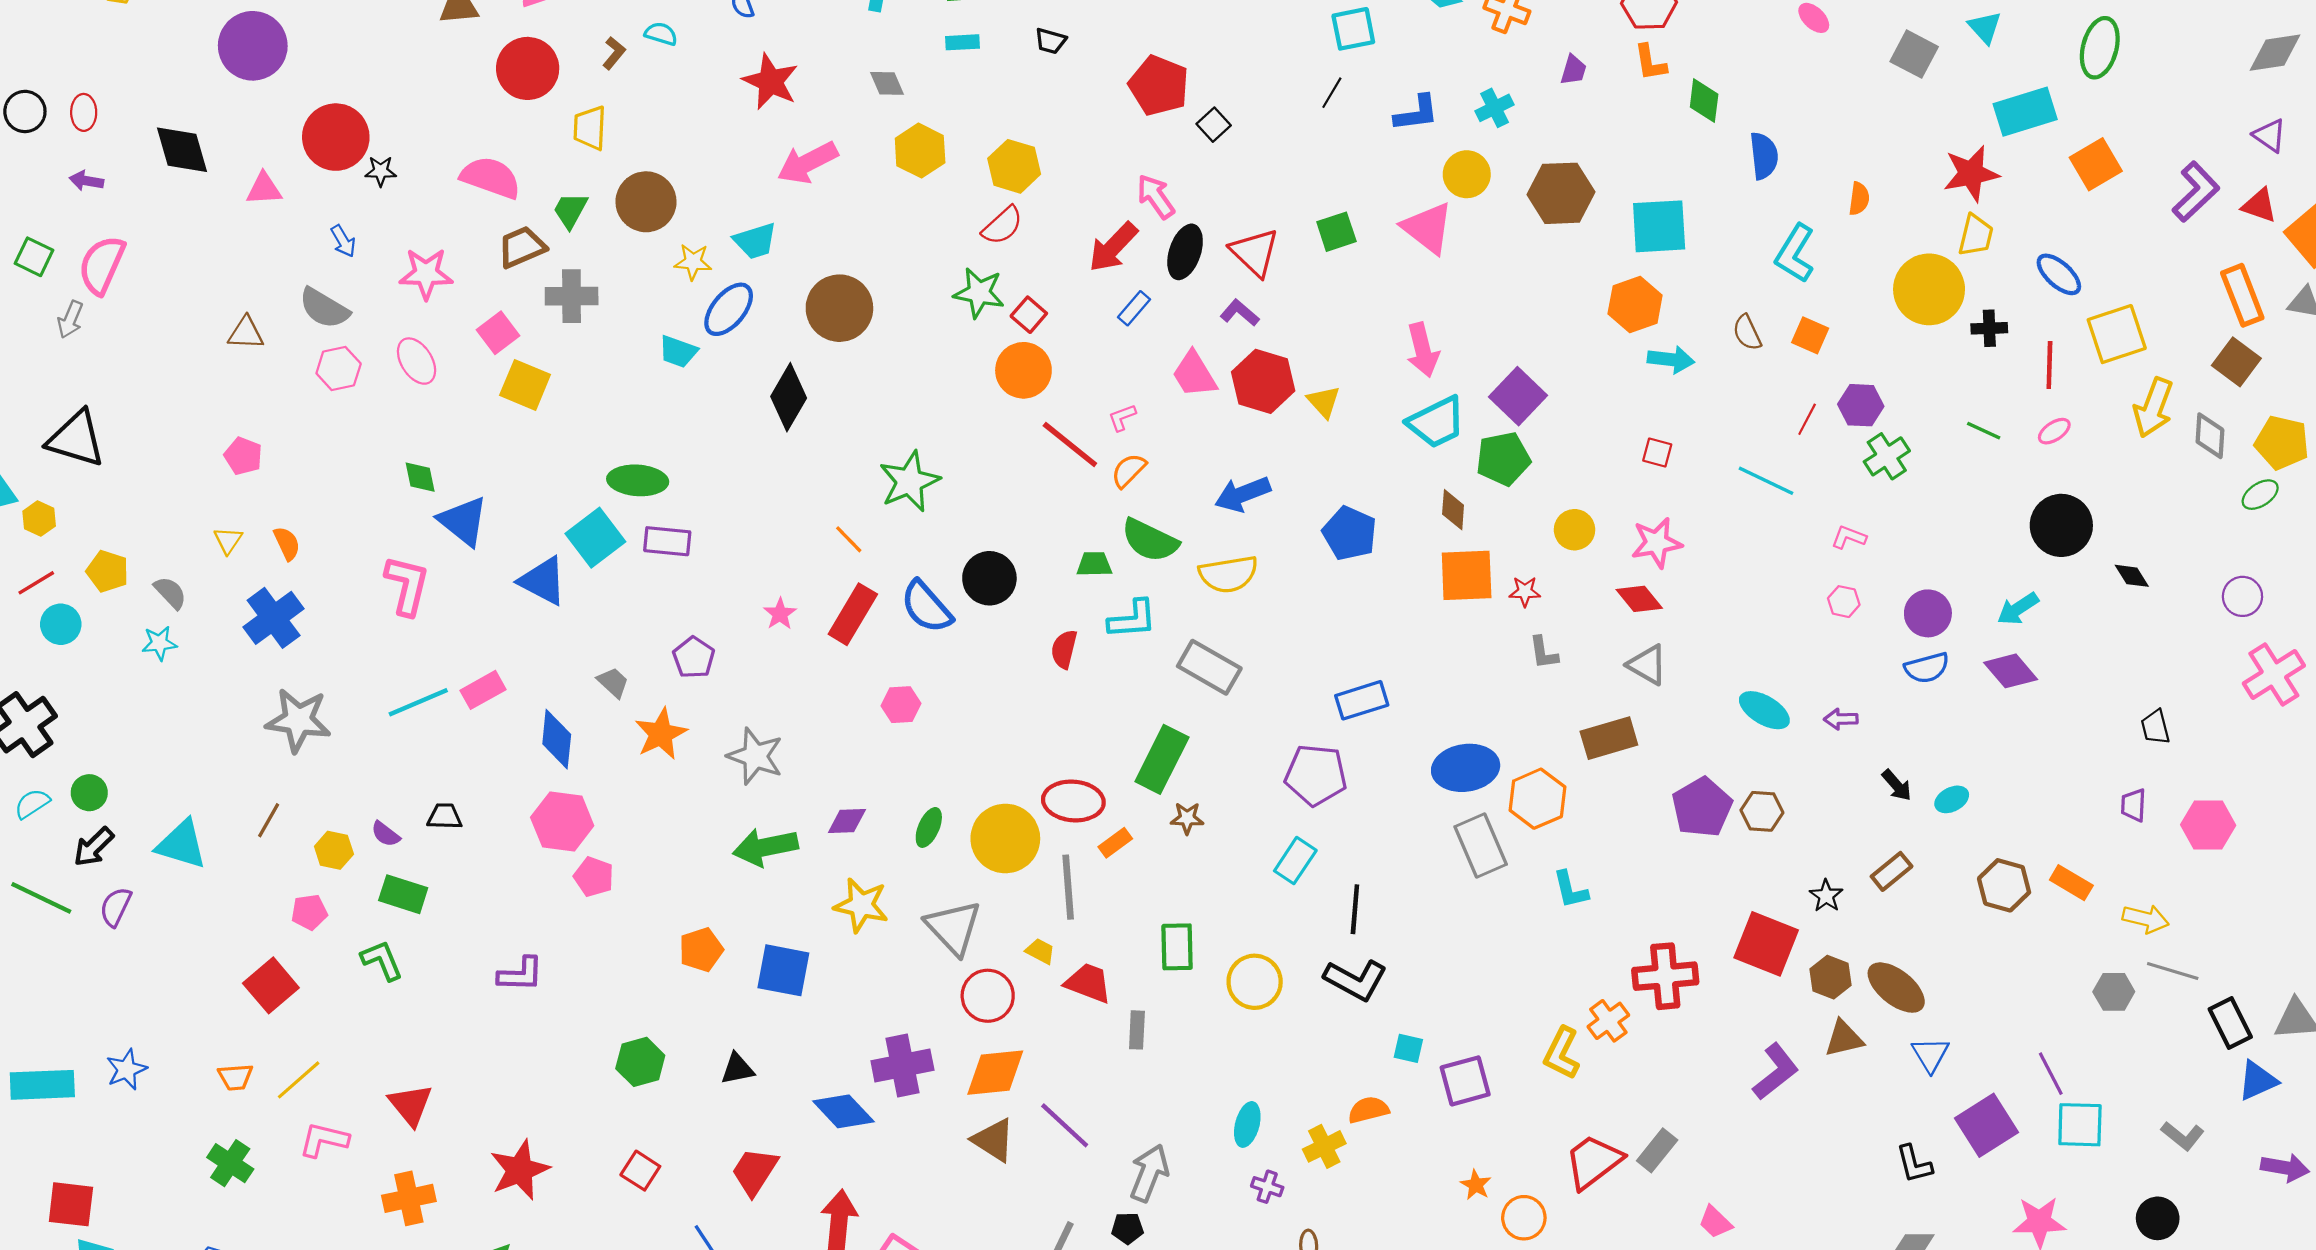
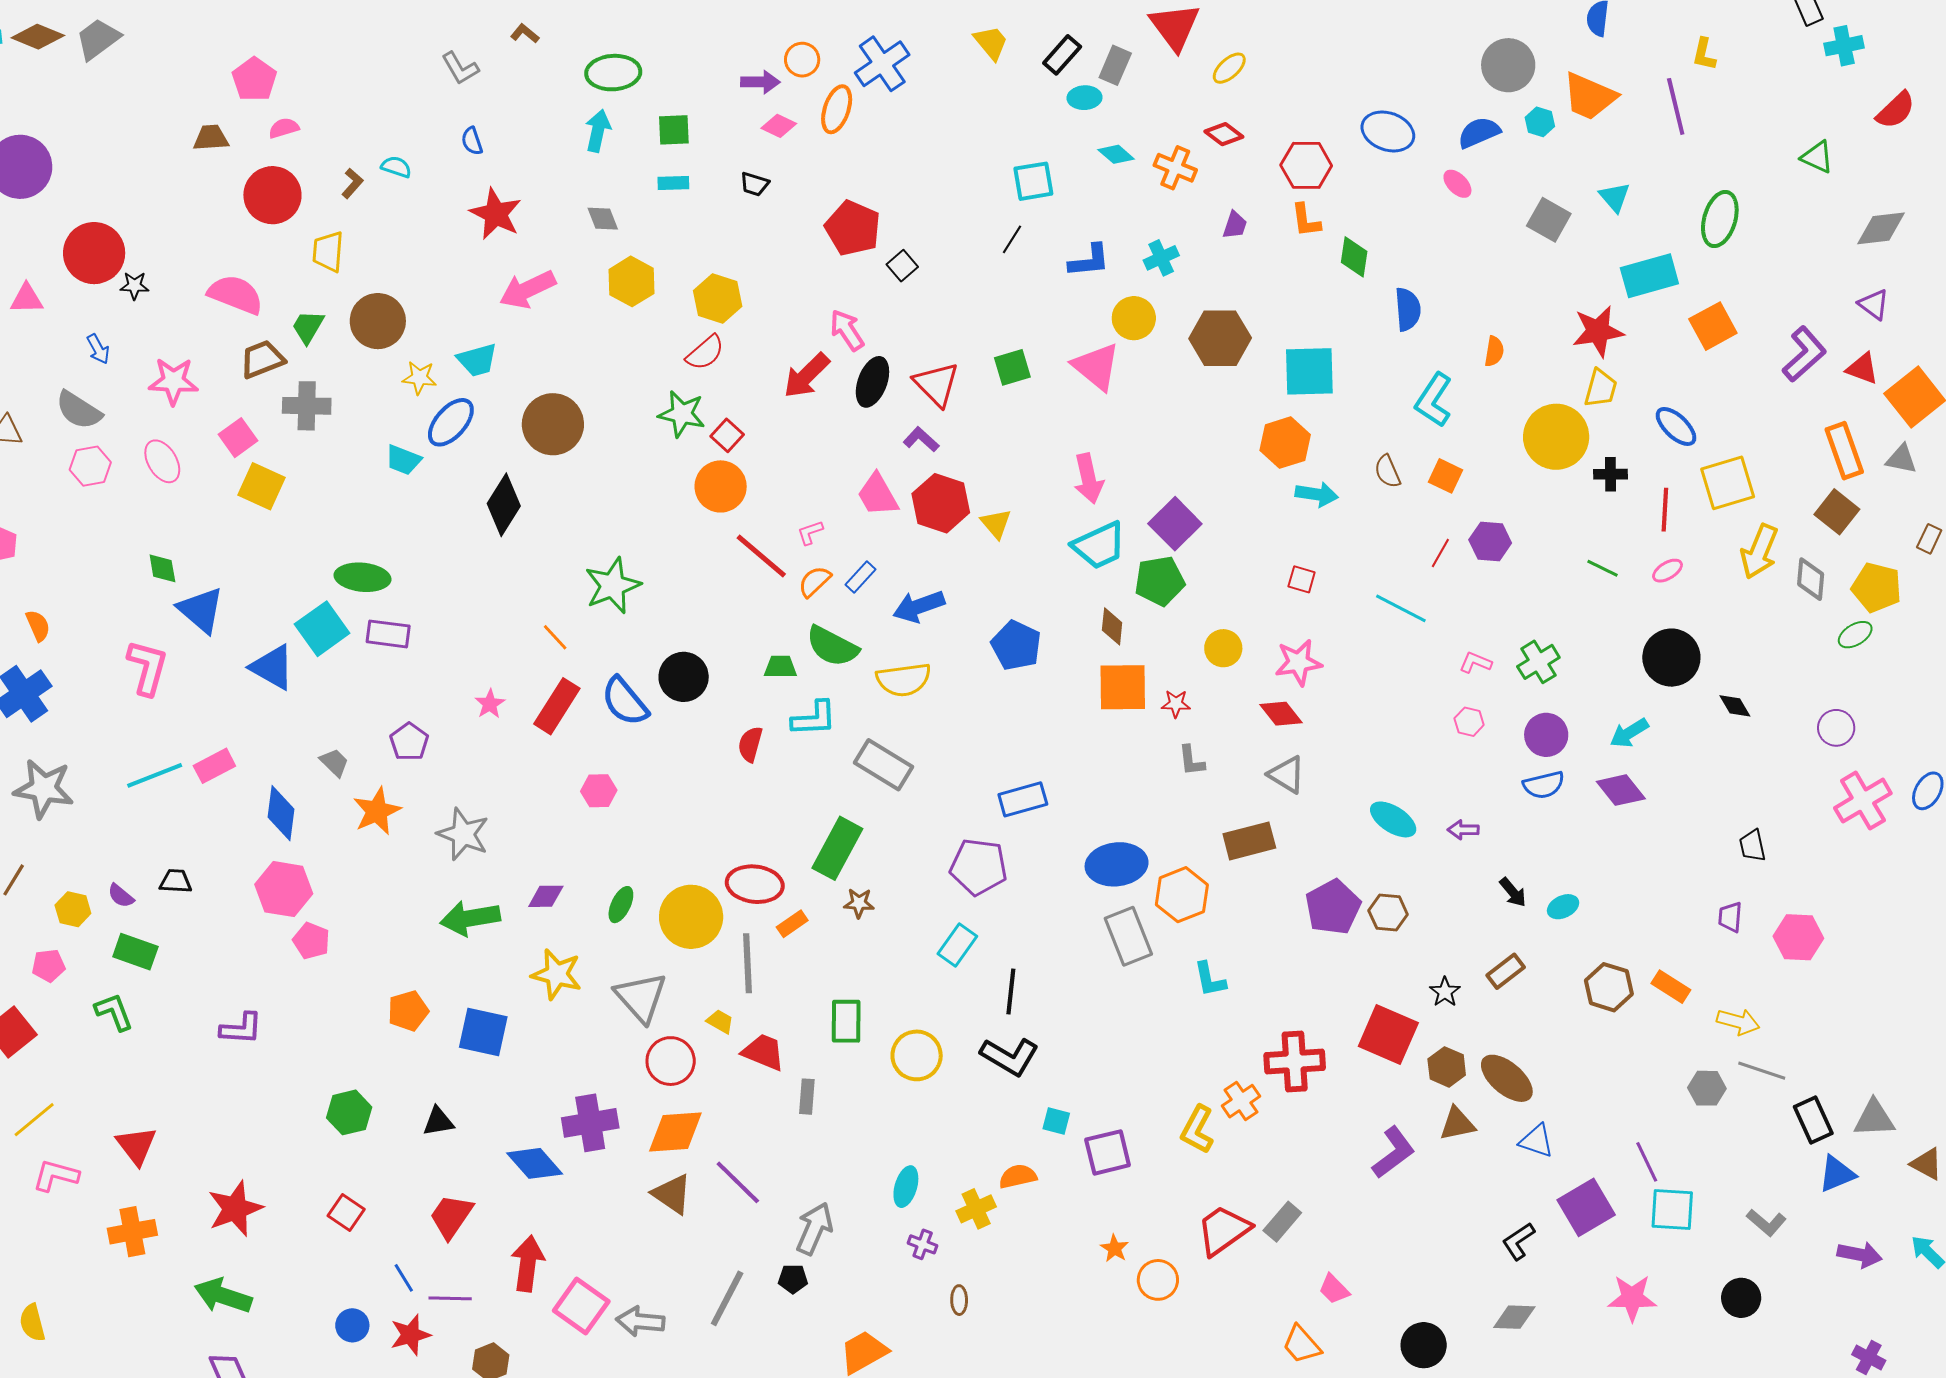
blue rectangle: (1134, 308) -> (861, 577), moved
green cross: (1887, 456) -> (1538, 662), moved
blue triangle: (1930, 1055) -> (1536, 1141), turned -42
black L-shape: (1914, 1164) -> (1519, 1241), turned 69

